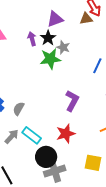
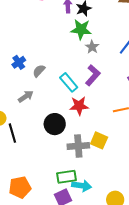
gray star: (63, 47) -> (92, 47), moved
cyan rectangle: (32, 135) -> (69, 82), moved
gray cross: (55, 171) -> (78, 146), moved

